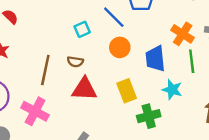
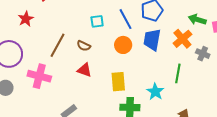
orange cross: (183, 34) -> (182, 39), moved
blue trapezoid: (155, 59) -> (152, 40), moved
red triangle: (84, 89) -> (84, 70), size x0.7
pink cross: (35, 111) -> (39, 76), turned -30

